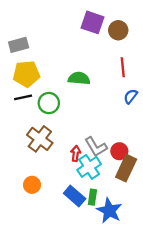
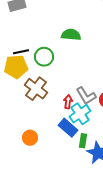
yellow pentagon: (26, 74) -> (16, 67), moved
orange circle: (32, 185) -> (30, 138), moved
blue rectangle: (75, 196) -> (68, 128), moved

